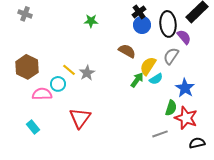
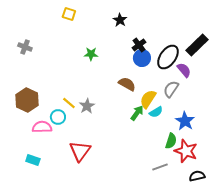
black ellipse: (168, 24) -> (168, 57), turned 40
cyan rectangle: (33, 127) -> (33, 160), turned -32

